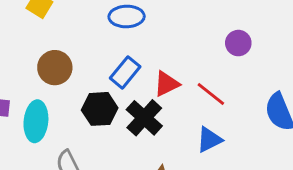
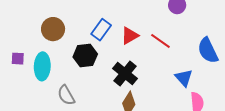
black cross: (144, 118) -> (125, 73), moved
blue triangle: (209, 140) -> (184, 78), moved, turned -42

